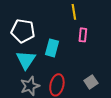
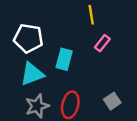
pink rectangle: (83, 35) -> (102, 43), turned 32
cyan triangle: (26, 60) -> (32, 74), turned 35

